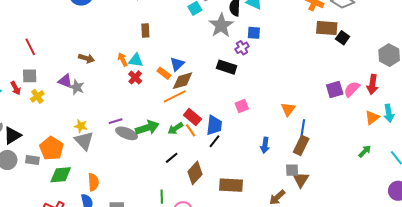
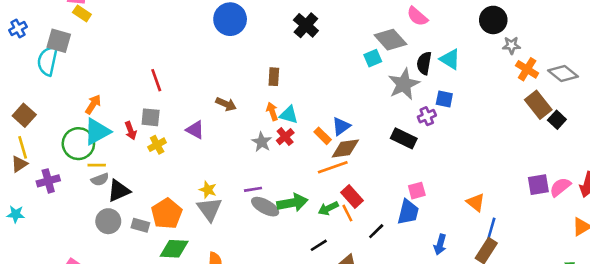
brown rectangle: (327, 28) -> (538, 105), turned 40
brown rectangle: (145, 30) -> (274, 77), moved
gray star: (77, 87) -> (262, 142), moved
orange triangle: (288, 109) -> (476, 202), turned -35
blue trapezoid: (214, 125) -> (408, 212), moved

